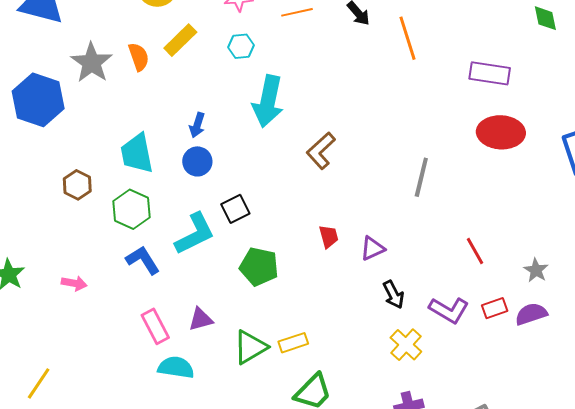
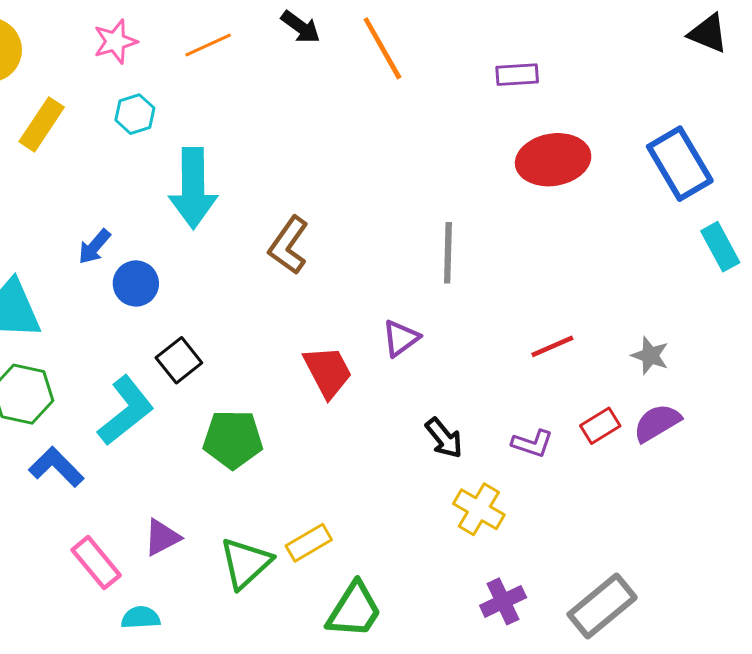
purple rectangle: (490, 73) -> (517, 75), size x0.7
blue arrow: (197, 125) -> (94, 247), turned 35
blue circle: (197, 161) -> (136, 283), moved
red trapezoid: (329, 236) -> (328, 372), size x1.5
purple triangle: (372, 248) -> (401, 338), moved
red line: (475, 251) -> (552, 346), turned -72
purple L-shape: (449, 310) -> (532, 443), size x0.7
cyan semicircle: (176, 367) -> (141, 618), size x0.7

